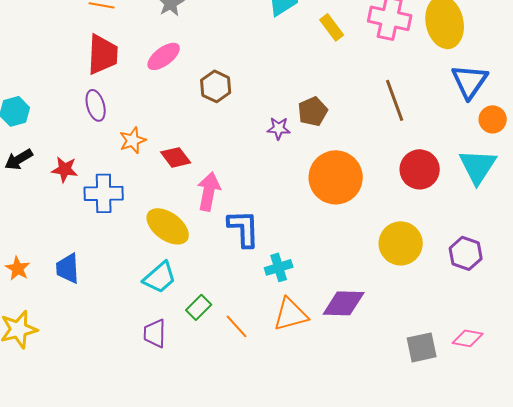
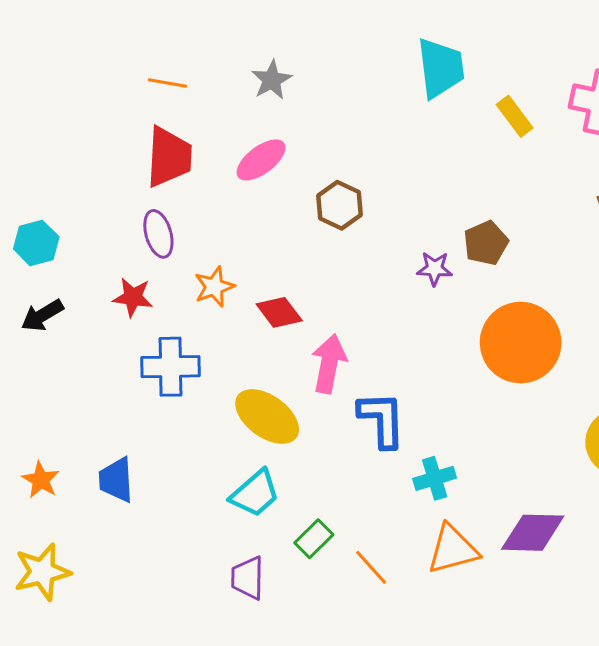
red star: (65, 169) -> (133, 297), moved

